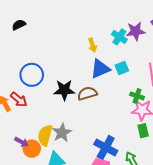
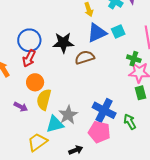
black star: (64, 90) -> (63, 43), moved
red arrow: (19, 100) -> (29, 58), moved, turned 78
gray star: (62, 133) -> (68, 115), moved
orange circle: (32, 149) -> (35, 82), moved

